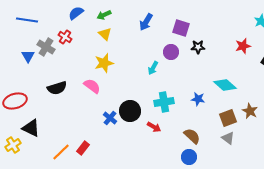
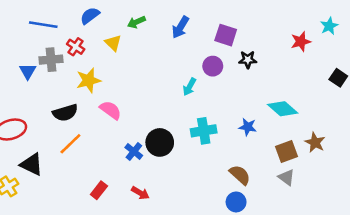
green arrow: (104, 15) -> (136, 22), moved
blue line: (27, 20) -> (43, 25), moved
yellow triangle: (105, 34) -> (113, 43), moved
red star: (243, 46) -> (301, 42), moved
gray cross: (46, 47) -> (51, 60), turned -36
yellow star: (104, 63) -> (89, 80), moved
red arrow: (154, 127) -> (140, 193), moved
orange line: (61, 152) -> (70, 144), moved

